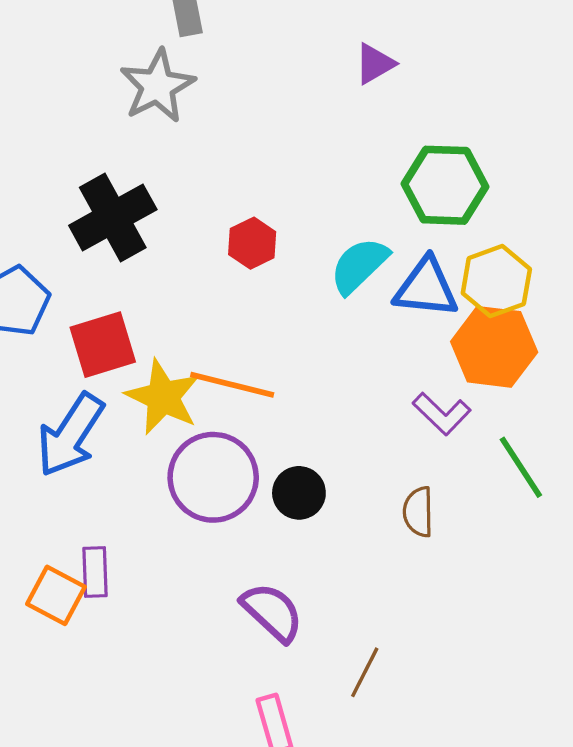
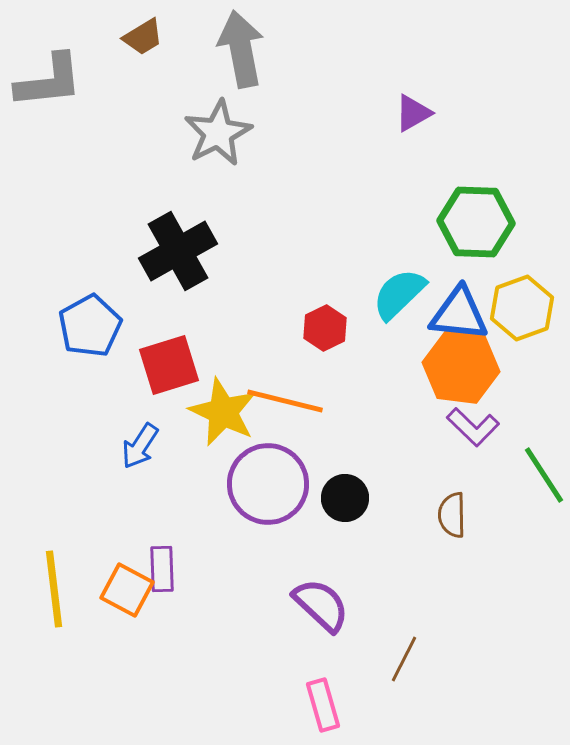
red hexagon: (252, 243) -> (325, 328), moved
orange hexagon: (494, 347) -> (461, 367), moved
blue arrow: (70, 435) -> (140, 446), size x0.6

